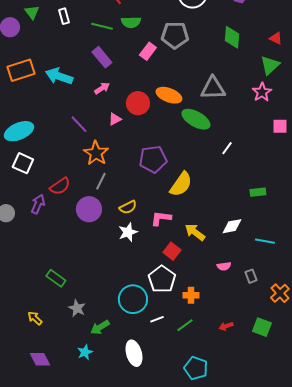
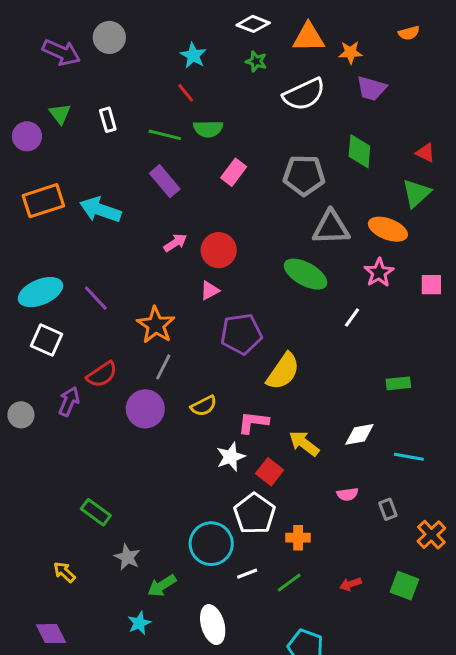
gray pentagon: (175, 35) -> (304, 175), moved
pink arrow: (102, 88) -> (175, 243), moved
pink star: (262, 92) -> (379, 273), moved
orange ellipse: (169, 95) -> (388, 229), moved
pink triangle: (115, 119) -> (210, 291), moved
purple line: (79, 124) -> (96, 298), moved
white star: (128, 232) -> (231, 457), moved
purple diamond: (40, 359) -> (51, 634), moved

